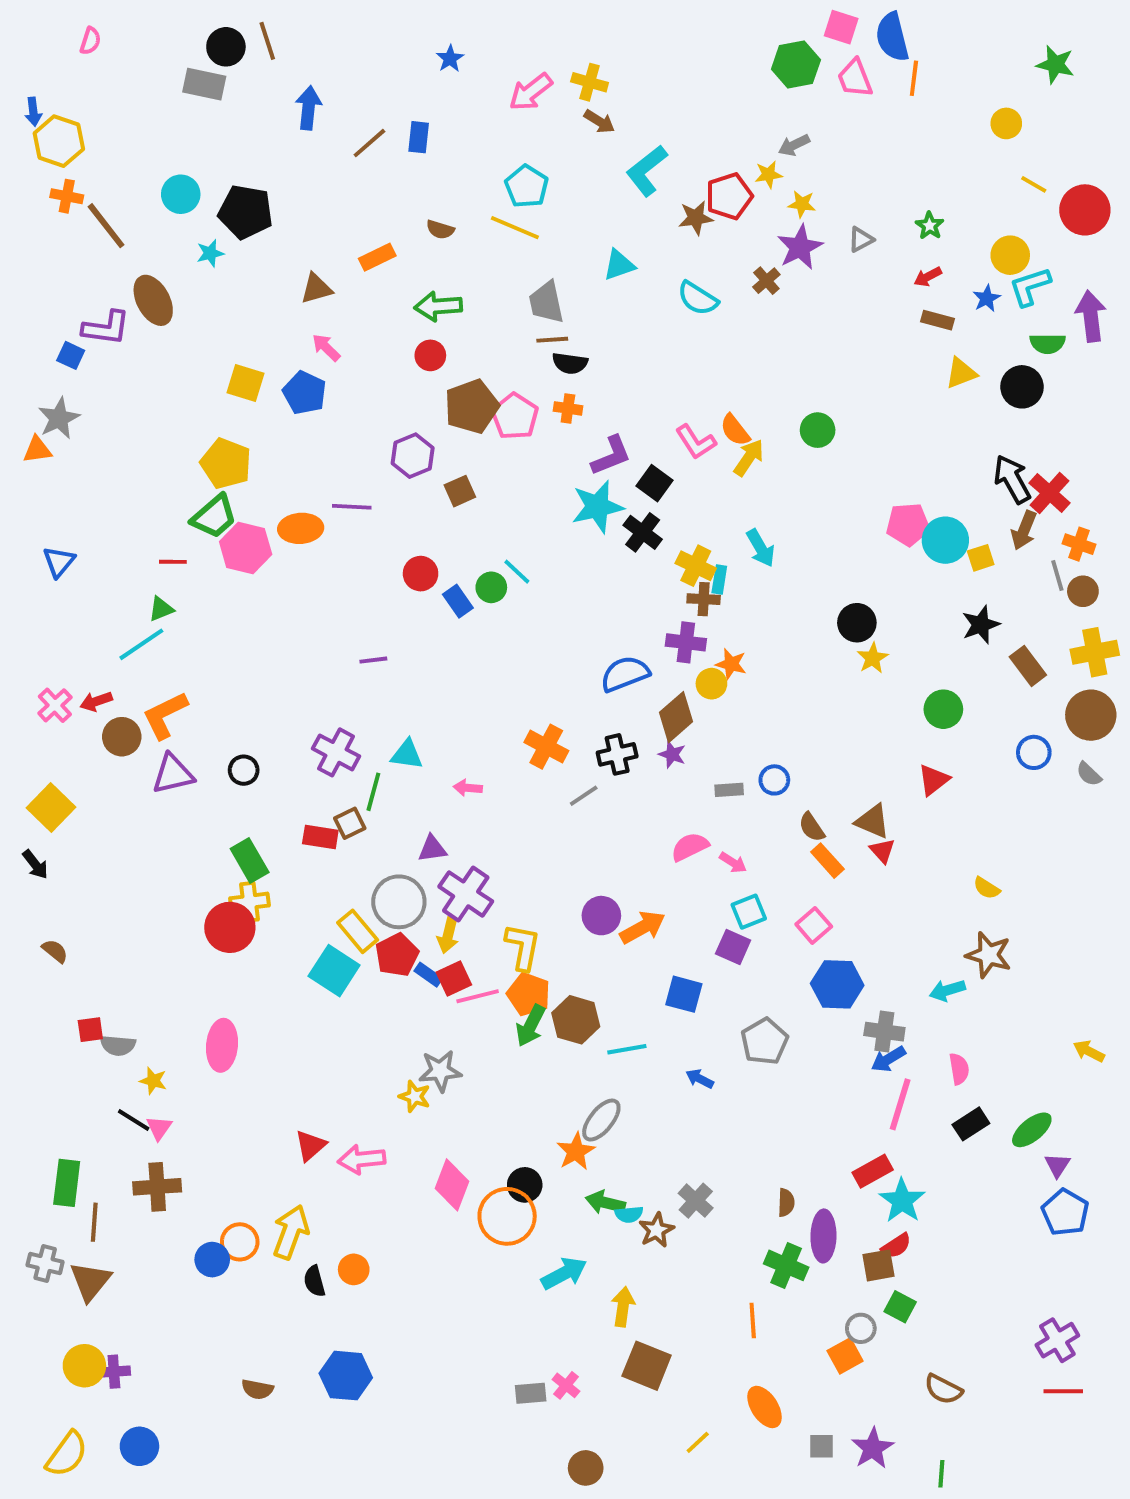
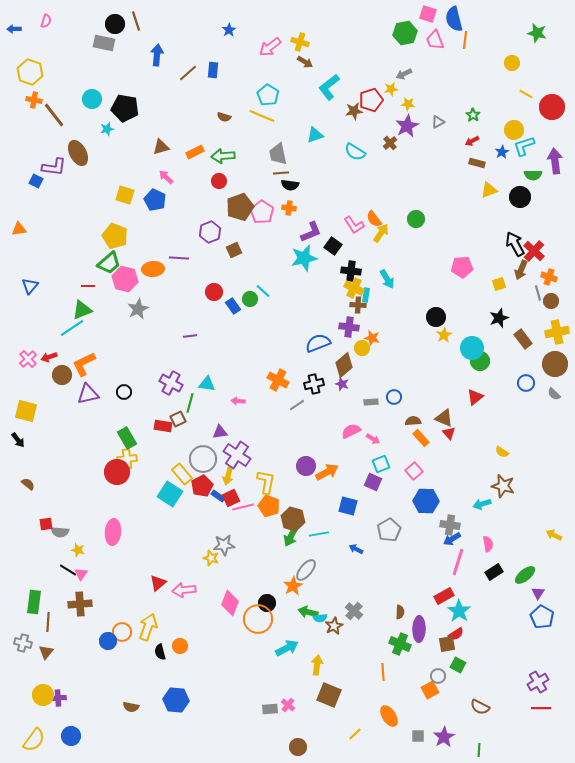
blue arrow: (33, 112) -> (14, 29), moved, turned 96
orange rectangle: (377, 257) -> (195, 152), moved
gray star: (59, 418) -> (138, 309), moved
black cross: (643, 532) -> (351, 271), moved, turned -30
cyan circle: (945, 540) -> (472, 348), moved
green triangle: (161, 609) -> (82, 310), size x1.5
yellow square: (51, 807) -> (26, 411), turned -30
brown semicircle: (812, 827) -> (413, 421), turned 119
green arrow: (531, 1026) -> (291, 536), moved
brown triangle: (90, 1281) -> (46, 652), size x0.7

